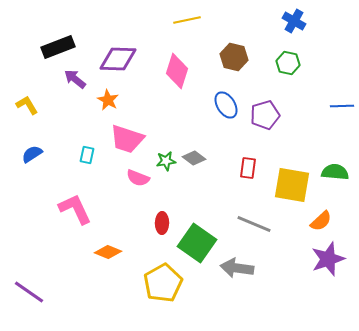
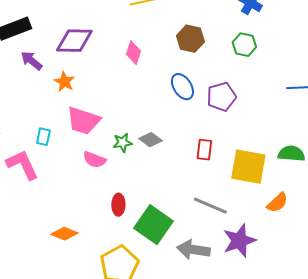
pink diamond: (177, 71) -> (133, 53), size x0.7
pink L-shape: (75, 209) -> (22, 165), moved
purple star: (328, 259) -> (239, 241), moved

